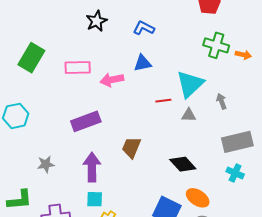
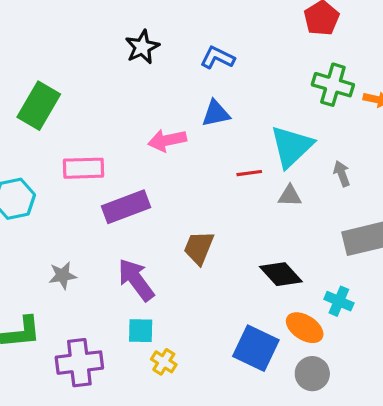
pink rectangle: (78, 68) -> (84, 168), moved
purple arrow: (92, 167) -> (136, 280), turned -36
cyan cross: (235, 173) -> (339, 301), moved

